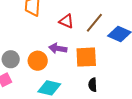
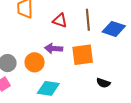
brown line: (94, 23) -> (88, 20), turned -40
black semicircle: (93, 85) -> (103, 83), moved, turned -64

